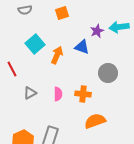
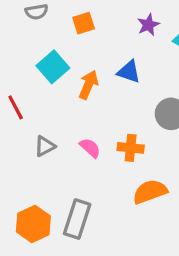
orange square: (62, 13) -> (84, 23), moved
purple star: (97, 31) -> (148, 25), moved
pink semicircle: (58, 94) -> (90, 148), turned -48

